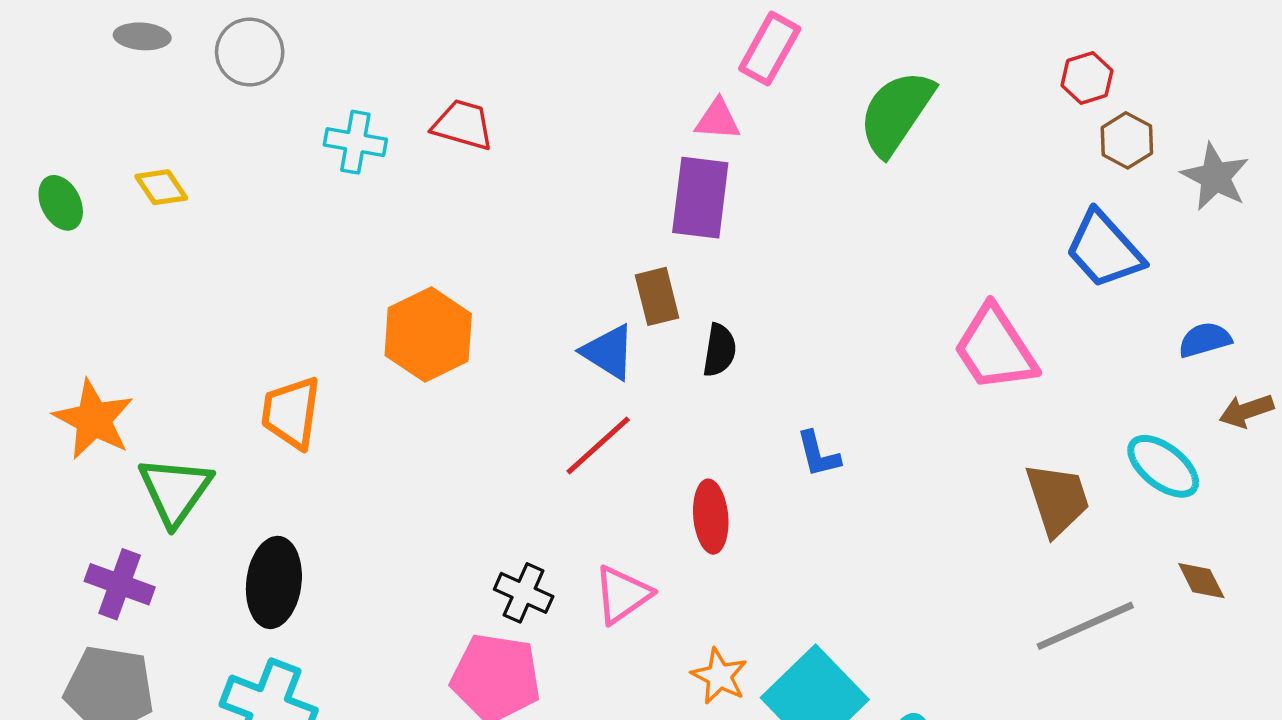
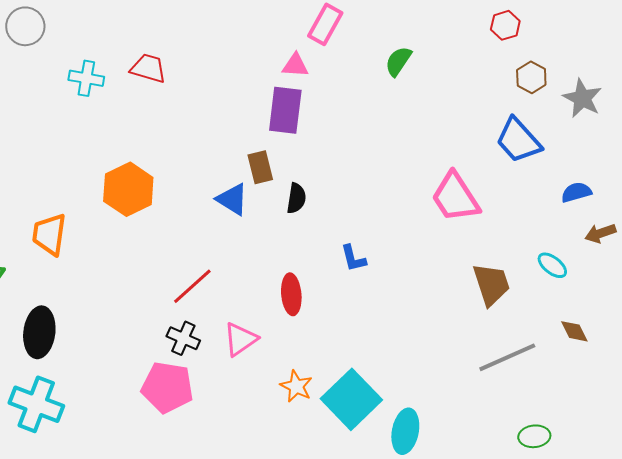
red hexagon: (1087, 78) -> (505, 25), moved
green semicircle: (896, 113) -> (398, 61), size x0.6
red line: (598, 446) -> (192, 286), moved
cyan ellipse: (1163, 466) -> (552, 265), size x0.7

